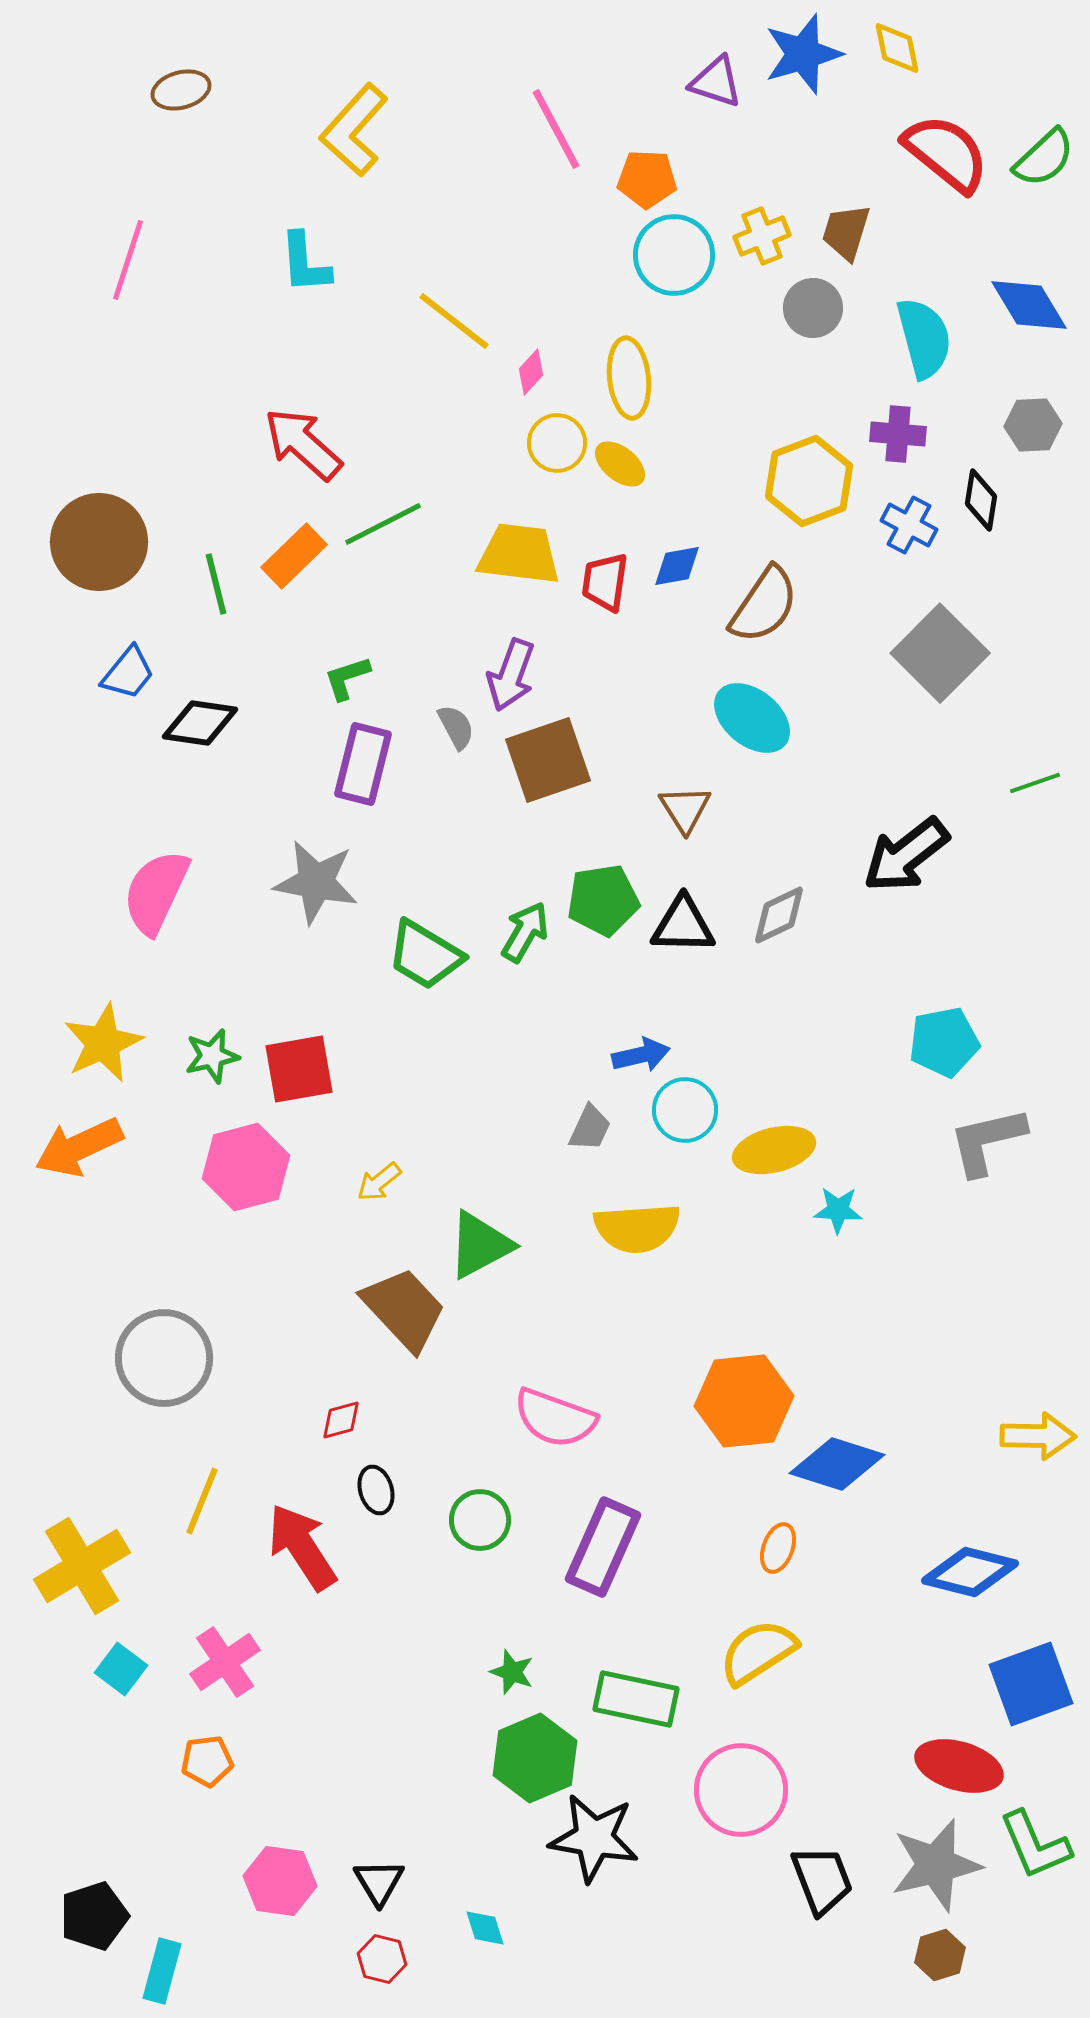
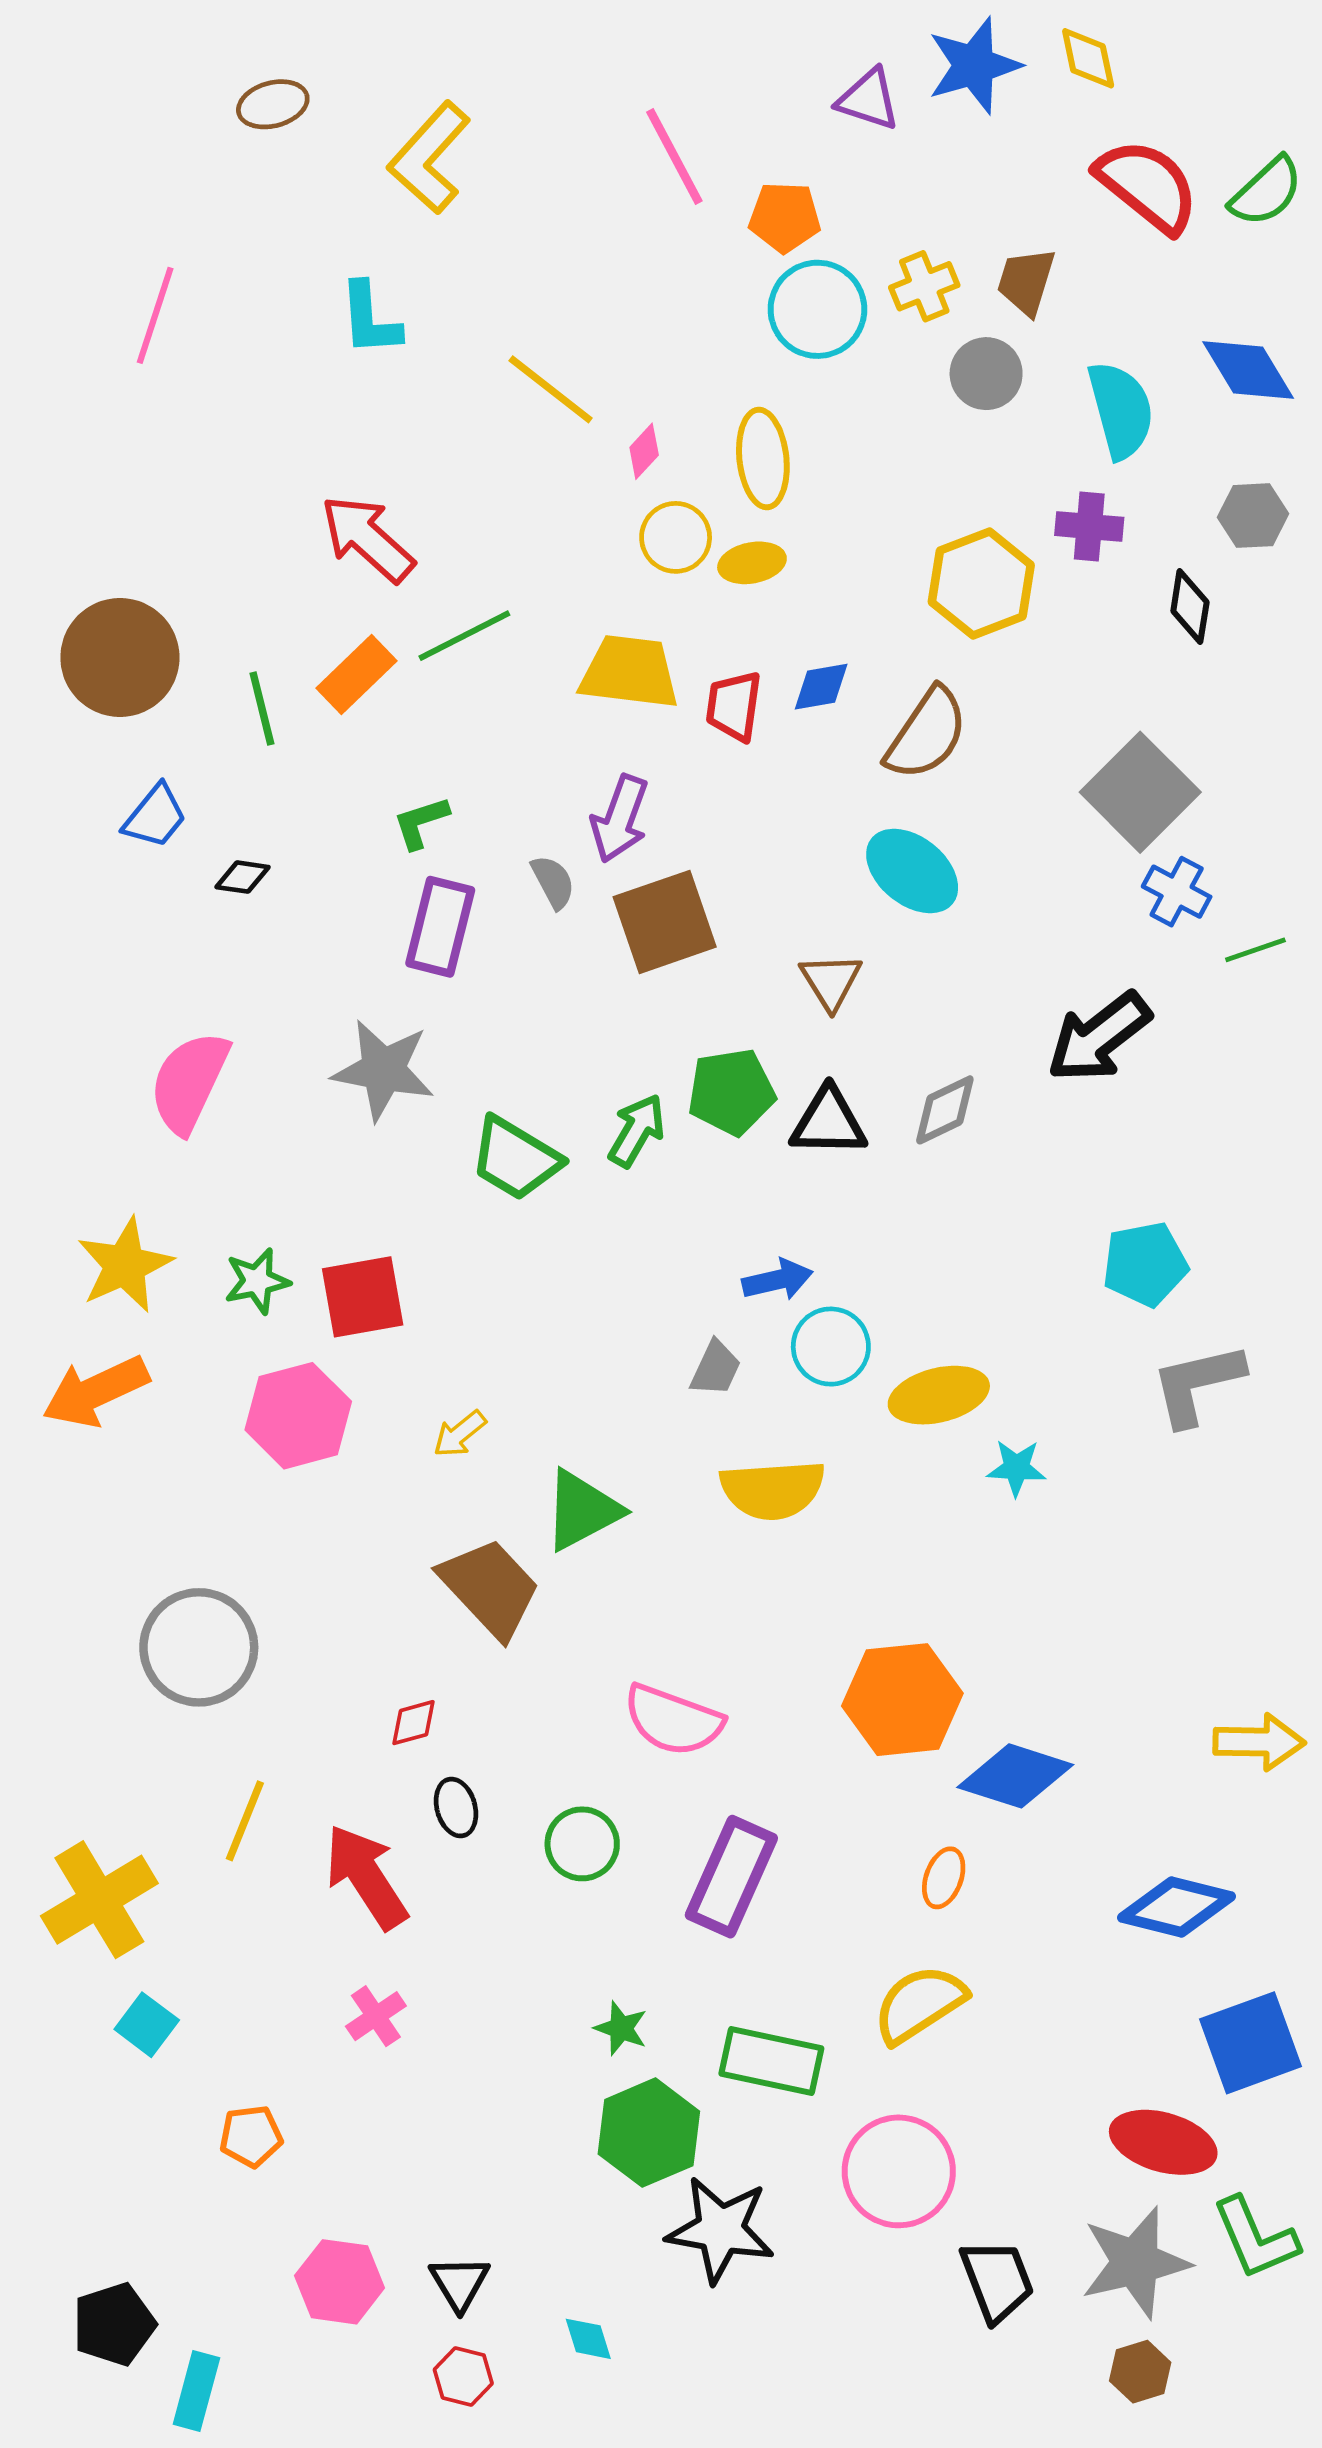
brown ellipse: (181, 90) -> (273, 104), moved
yellow ellipse: (620, 464) -> (752, 563), turned -50
blue cross: (909, 525) -> (1177, 892), moved
black diamond: (200, 723) -> (242, 877), size x0.6
pink cross: (225, 1662) -> (376, 2016), moved, size x0.7

